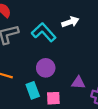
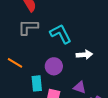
white arrow: (70, 22) -> (84, 55), moved

